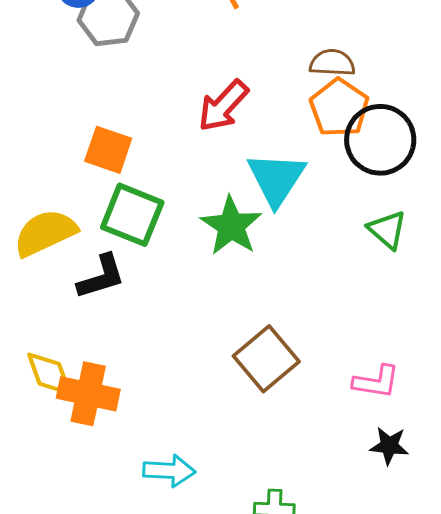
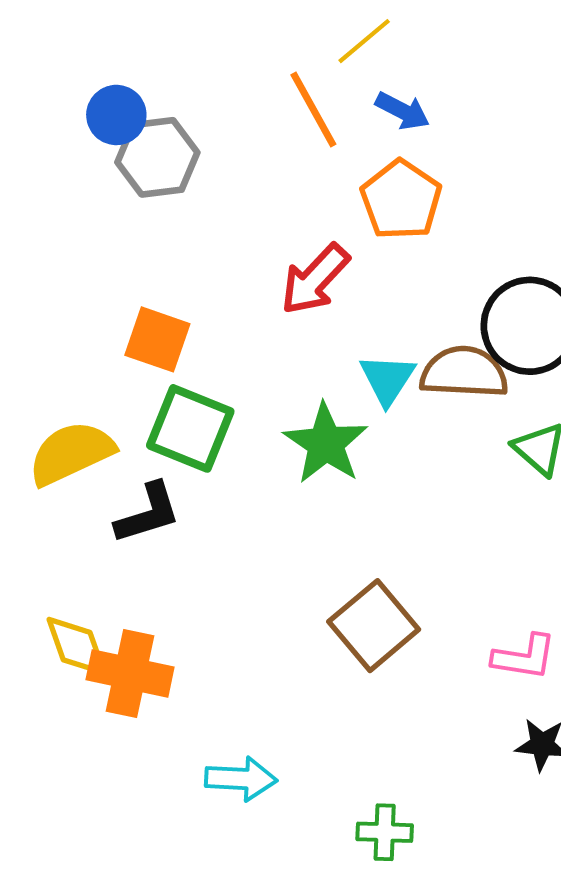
brown semicircle: (332, 63) -> (464, 372), moved, size x1.4
orange pentagon: (339, 108) -> (401, 200), moved
cyan triangle: (276, 179) -> (387, 379), size x0.7

